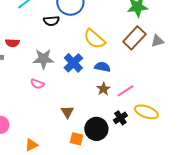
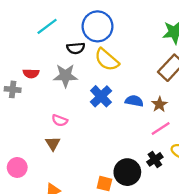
yellow semicircle: (94, 39) -> (107, 60), moved
gray star: (43, 59) -> (65, 76), moved
brown star: (103, 89) -> (159, 104), moved
brown triangle: (67, 112) -> (53, 143), moved

